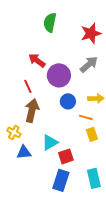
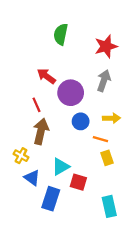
gray arrow: (89, 64) -> (104, 81), turned -30
blue triangle: (24, 152) -> (32, 178), turned 42
red square: (66, 156) -> (78, 182), turned 35
blue rectangle: (61, 180) -> (51, 199), moved

